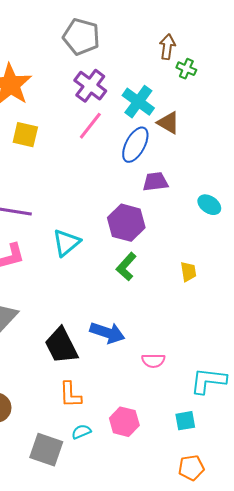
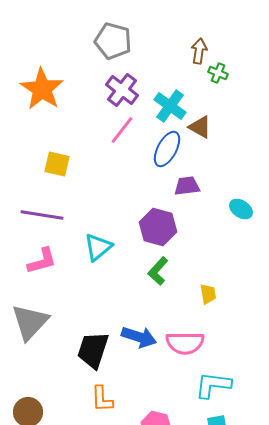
yellow square: (25, 135) -> (57, 164), moved
yellow trapezoid: (188, 272) -> (208, 294), moved
black trapezoid: (61, 346) -> (93, 350), turned 45
pink semicircle: (153, 361) -> (185, 343), moved, size x1.6
cyan L-shape: (208, 381) -> (213, 385), moved

